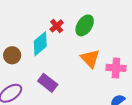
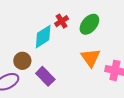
brown circle: (12, 55) -> (22, 61), moved

